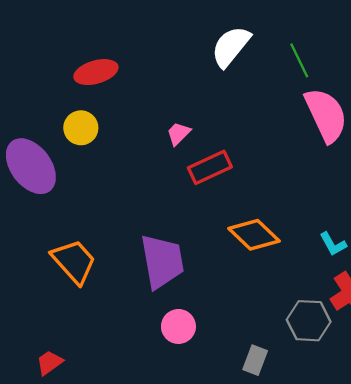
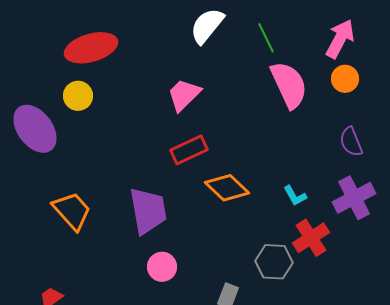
red ellipse: (96, 72) -> (91, 48), size x1.4
pink trapezoid: (178, 134) -> (184, 95), moved, size x1.6
red rectangle: (210, 167) -> (189, 150), moved

